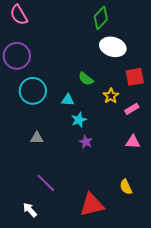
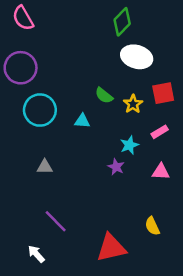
yellow star: (111, 96) -> (133, 104), moved
cyan star: (79, 120) -> (129, 145), moved
purple star: (86, 142) -> (116, 167), moved

